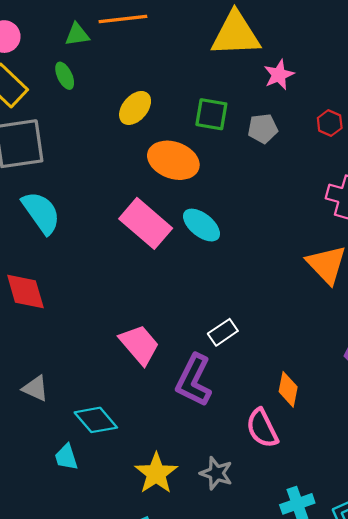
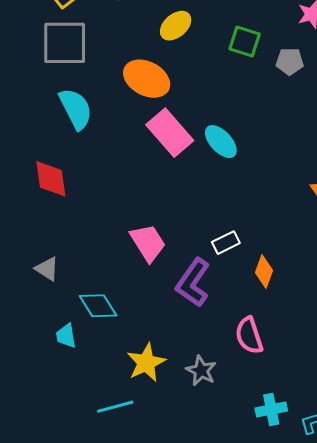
orange ellipse: (173, 160) -> (147, 79), moved
orange diamond: (288, 389) -> (264, 271), moved

